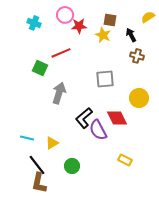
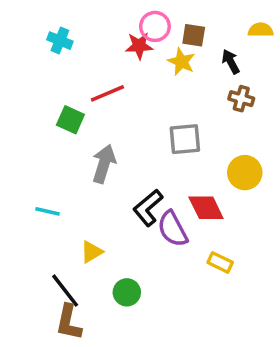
pink circle: (65, 15) -> (155, 26), moved
yellow semicircle: (148, 17) -> (261, 30), turned 32
cyan line: (27, 138) -> (48, 211), moved
yellow rectangle: (125, 160) -> (220, 262), moved

